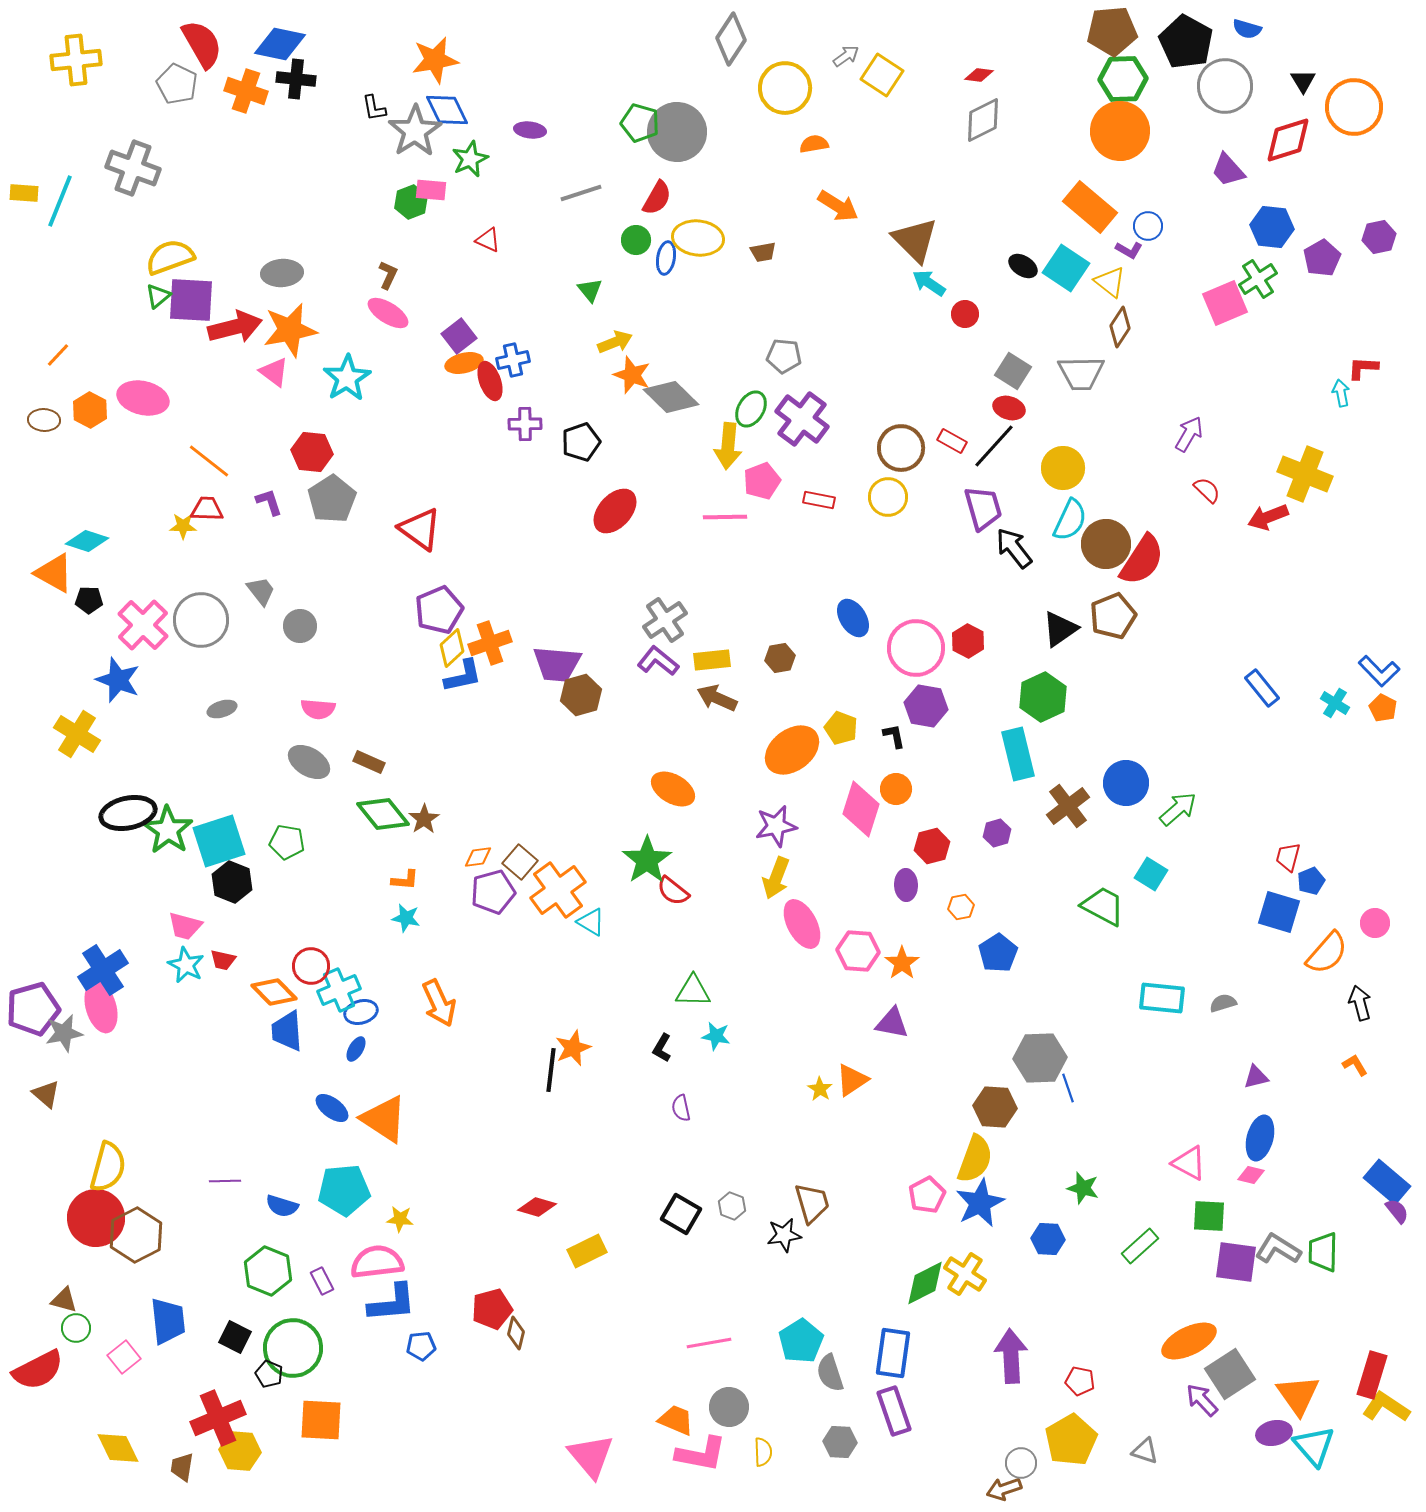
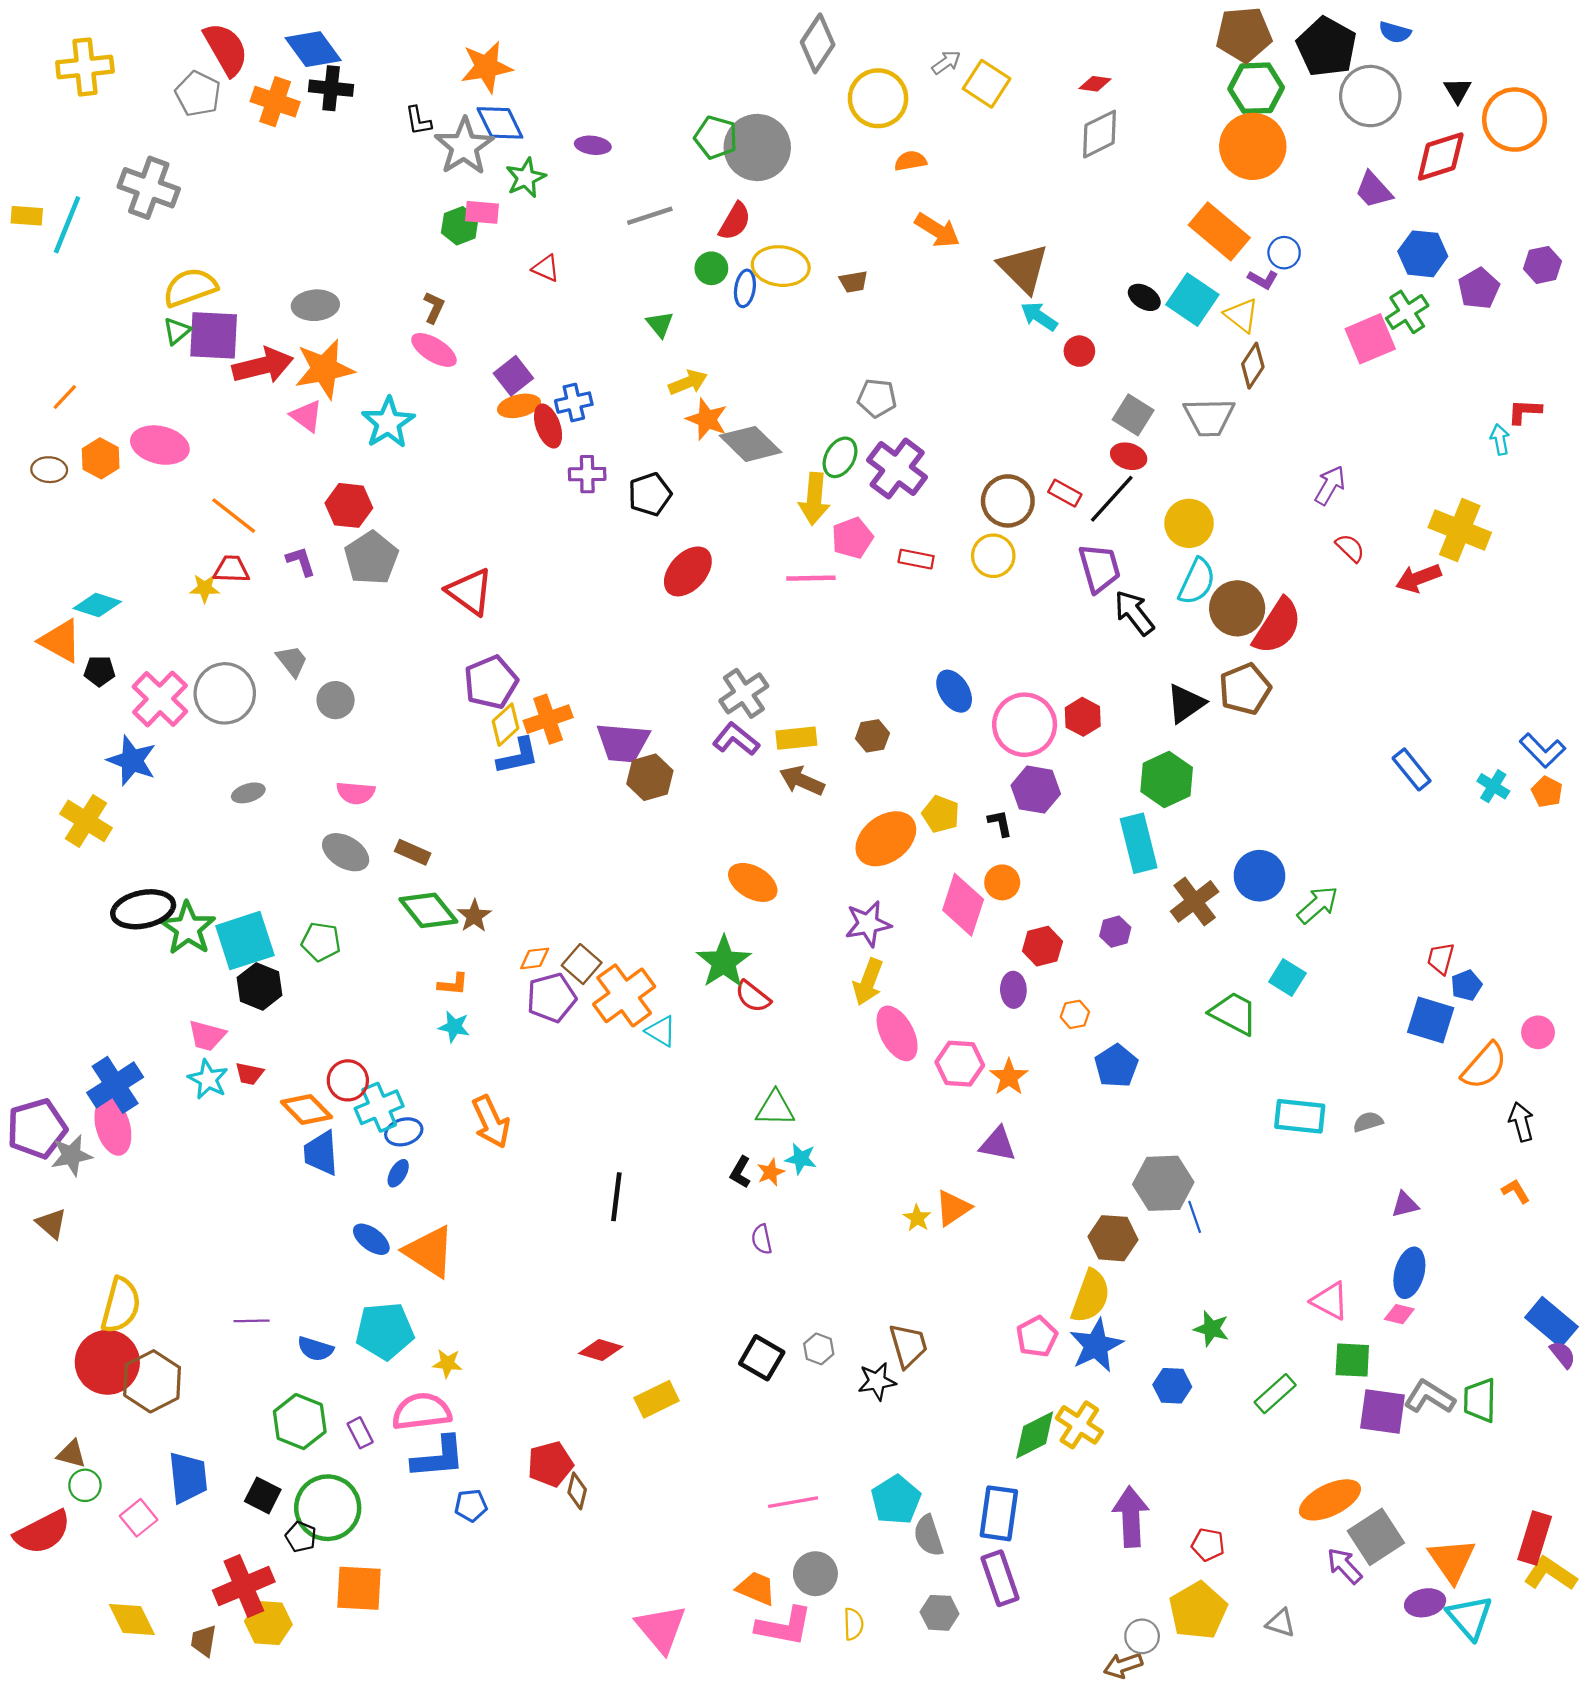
blue diamond: (280, 44) -> (313, 49), turned 42
orange star: (573, 1048) -> (771, 1172), moved, size x0.7

